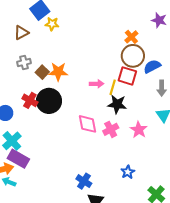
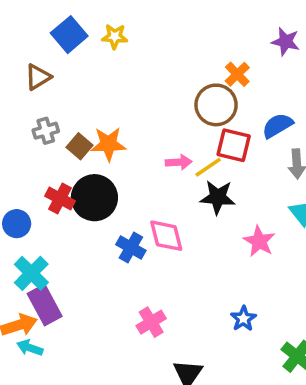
yellow star: (52, 24) -> (115, 37), moved
brown circle: (133, 56) -> (216, 105), moved
yellow line: (113, 87) -> (208, 167), turned 42
pink cross: (111, 129) -> (151, 322), moved
purple rectangle: (18, 159) -> (45, 305), turned 35
blue cross: (84, 181) -> (131, 247), moved

